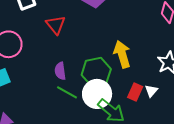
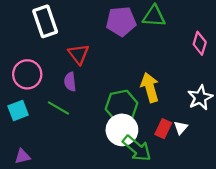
purple semicircle: (60, 71) -> (70, 82), moved
green line: (67, 92) -> (58, 108), moved

